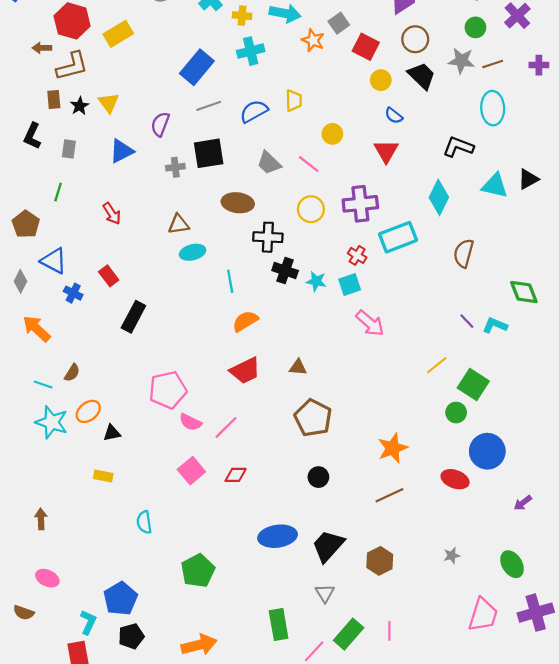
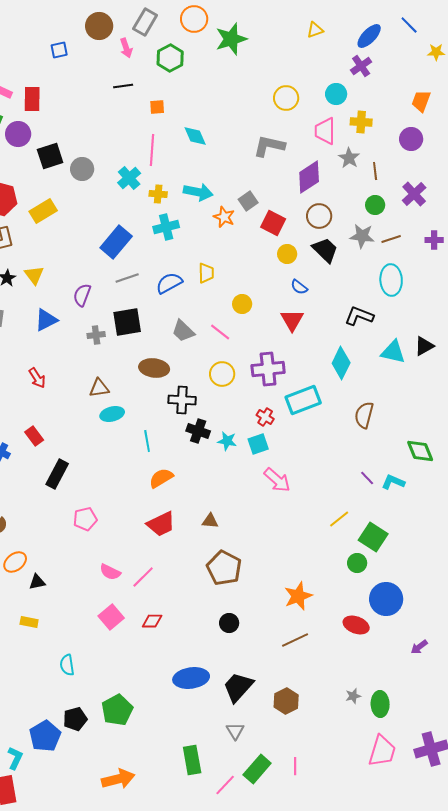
pink pentagon: (168, 390) -> (85, 519), moved, size x0.7
green ellipse: (512, 564) -> (380, 704), moved, turned 30
black pentagon: (131, 636) -> (75, 719), moved

